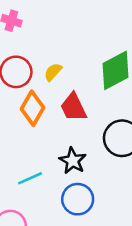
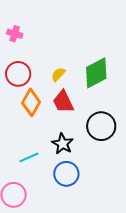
yellow semicircle: (53, 72) -> (58, 74), moved

